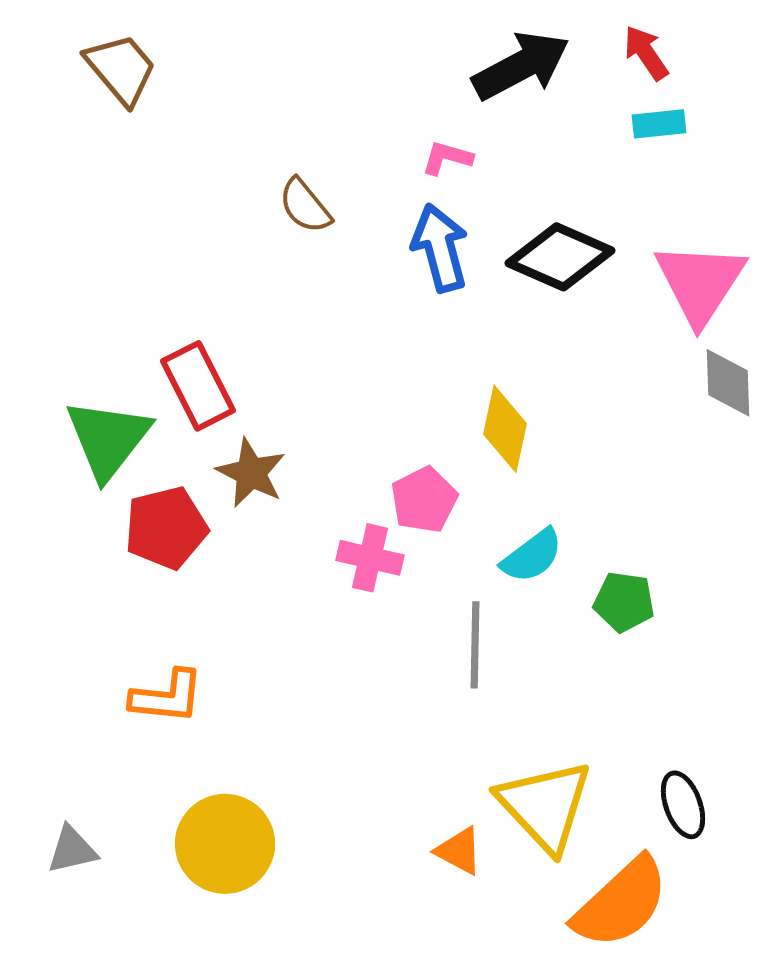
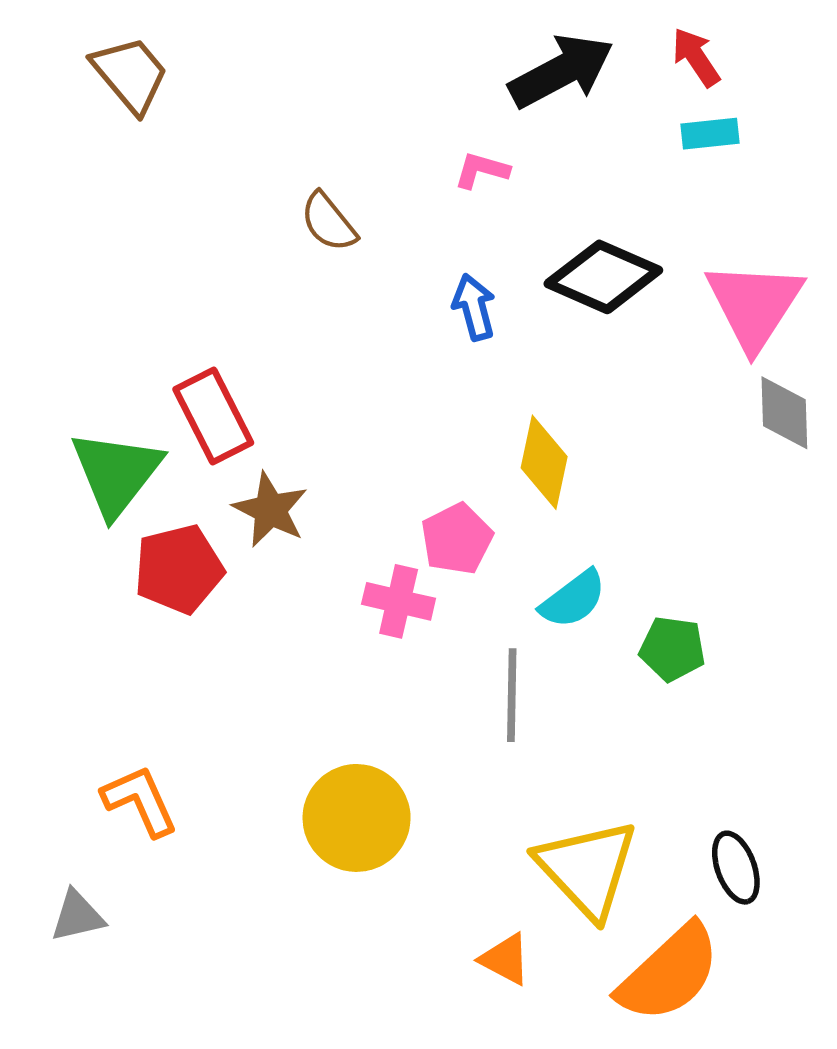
blue arrow: (440, 248) -> (474, 307), moved, size x0.7
orange L-shape: (167, 697) -> (140, 801), moved, turned -120
yellow circle: (225, 844) -> (357, 818), moved
orange triangle: (459, 851) -> (505, 959), moved

